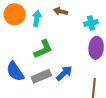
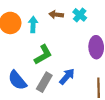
cyan cross: (91, 23) -> (80, 15), moved, turned -32
gray rectangle: (41, 76) -> (44, 82), turned -30

